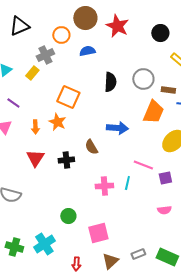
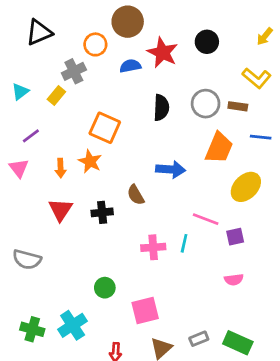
red star: (117, 26) -> (163, 53), moved
black circle: (160, 33) -> (207, 42), moved
brown rectangle: (168, 90) -> (238, 106), moved
purple line: (13, 103) -> (31, 136), turned -72

